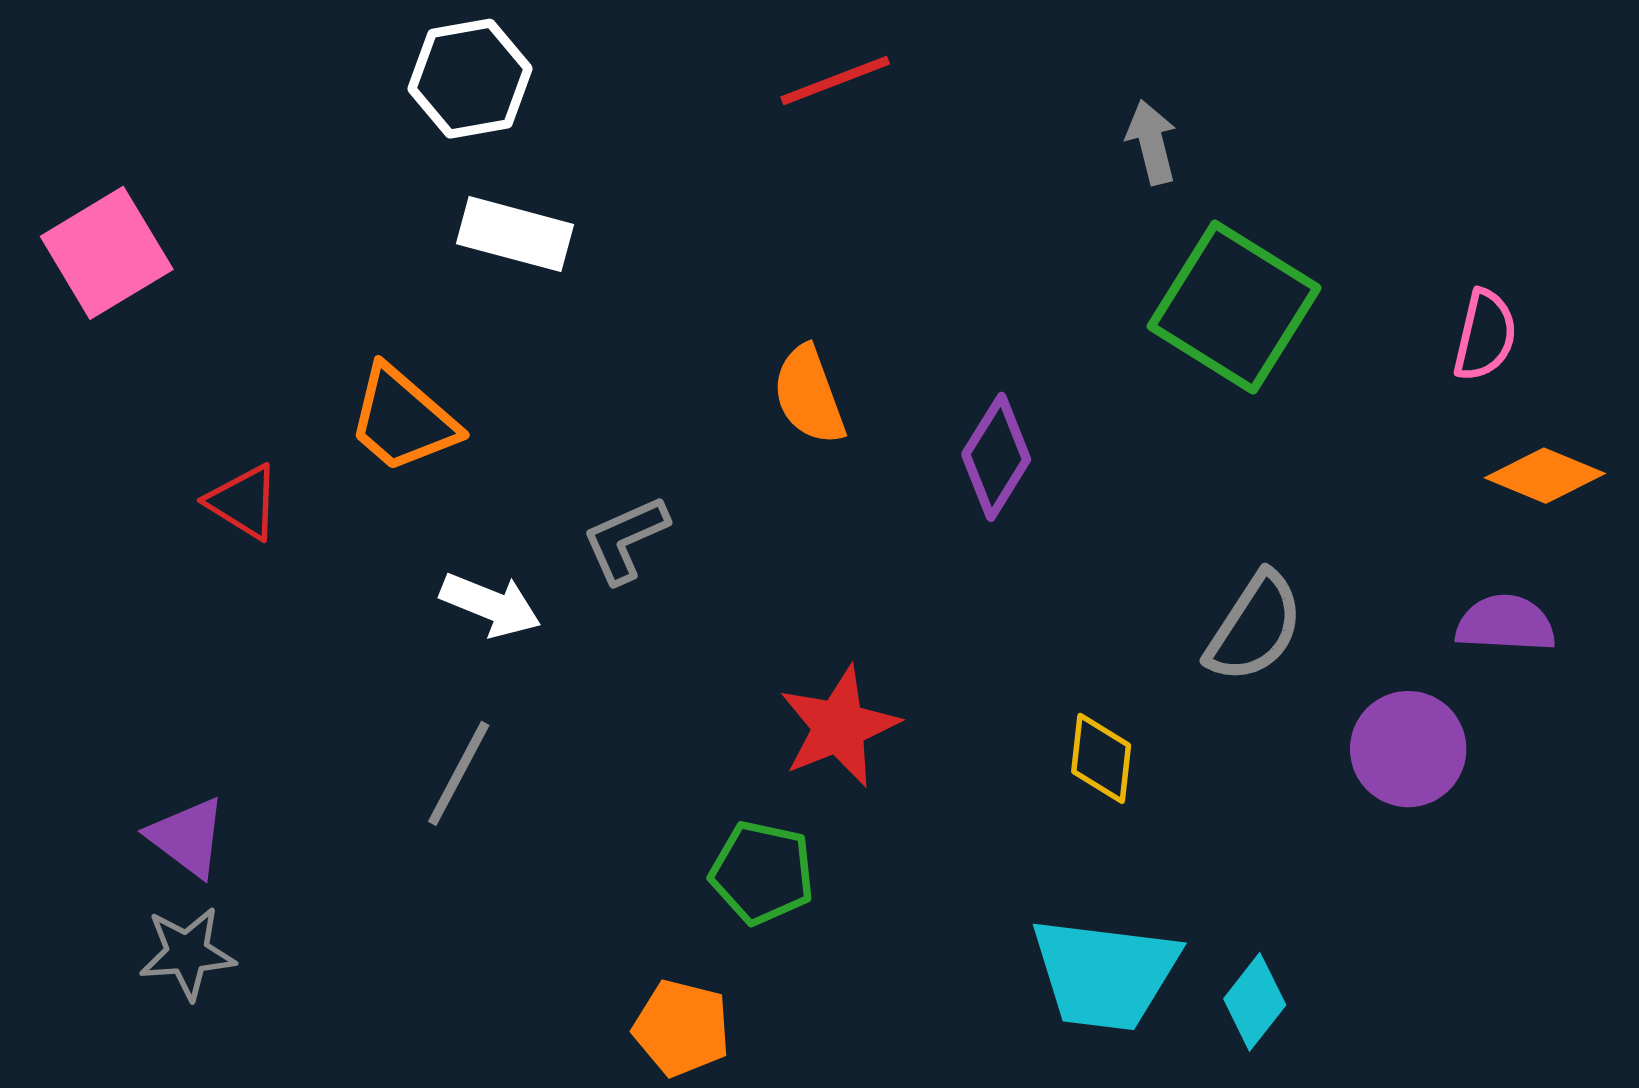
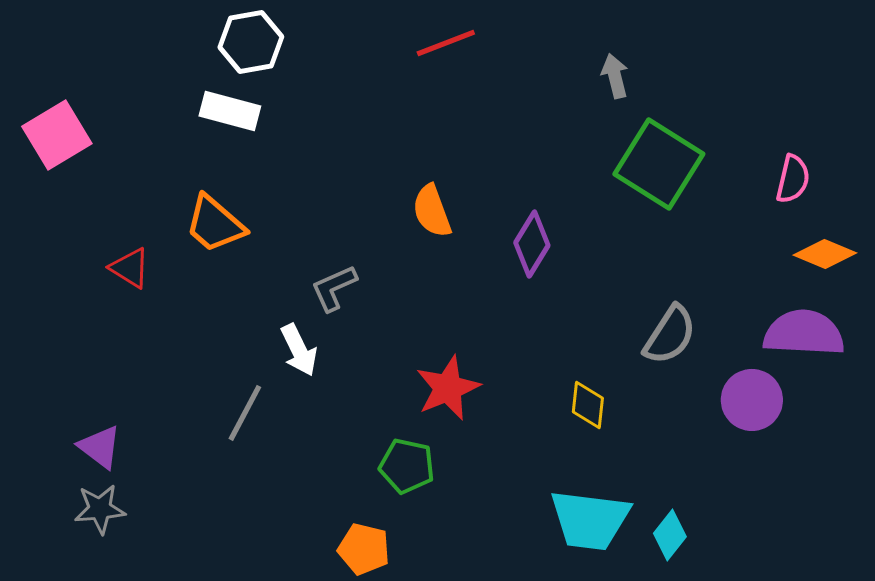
white rectangle: (515, 234) -> (230, 111), moved
white arrow: (491, 605) -> (299, 350), moved, turned 42
purple semicircle: (1506, 624) -> (804, 333), size x1.5

